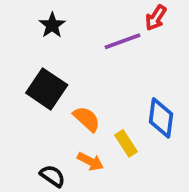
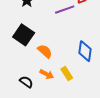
yellow rectangle: (126, 143) -> (67, 74), moved

